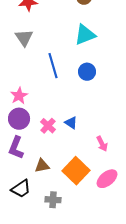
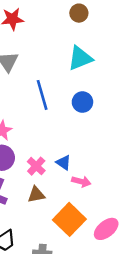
pink arrow: (102, 144) -> (81, 181), moved, turned -49
brown triangle: (42, 166) -> (36, 195), moved

